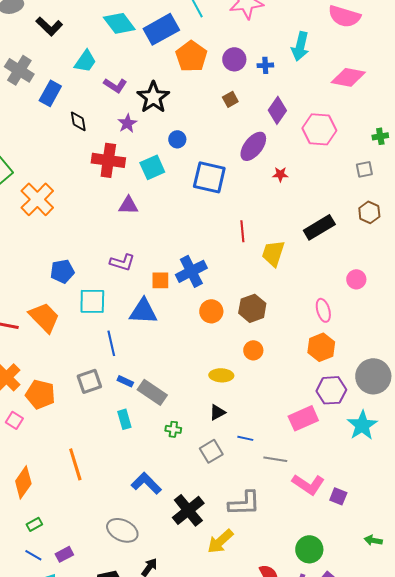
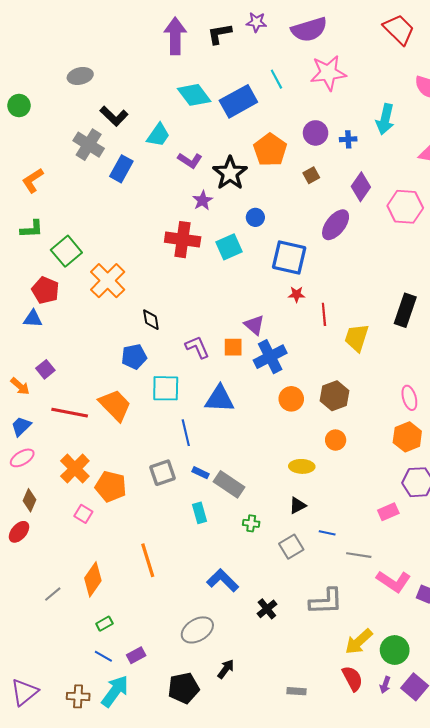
black L-shape: (49, 26) -> (114, 116), moved
orange pentagon: (191, 56) -> (270, 150), moved
black diamond: (78, 121) -> (151, 320), moved
red star: (280, 174) -> (297, 294), moved
purple triangle: (128, 205) -> (254, 325), moved, turned 40
black rectangle: (319, 227) -> (405, 310), turned -40
purple L-shape: (122, 262) -> (197, 347), turned -130
orange square: (160, 280) -> (233, 347), moved
pink rectangle: (303, 418) -> (388, 512), size x0.7
black cross: (188, 510) -> (267, 609), size x0.6
gray ellipse: (122, 530) -> (197, 630), turned -56
yellow arrow: (220, 541) -> (359, 642), moved

